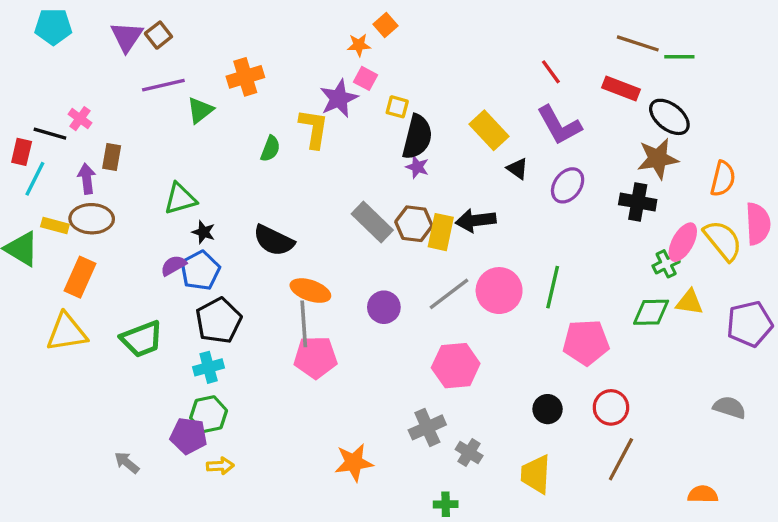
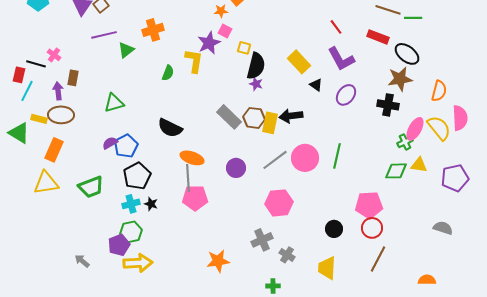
black star: (204, 232) -> (151, 204), moved
pink pentagon: (586, 342) -> (369, 205), moved
purple pentagon: (189, 436) -> (119, 245), turned -30
yellow arrow: (220, 466) -> (138, 263), size x1.8

